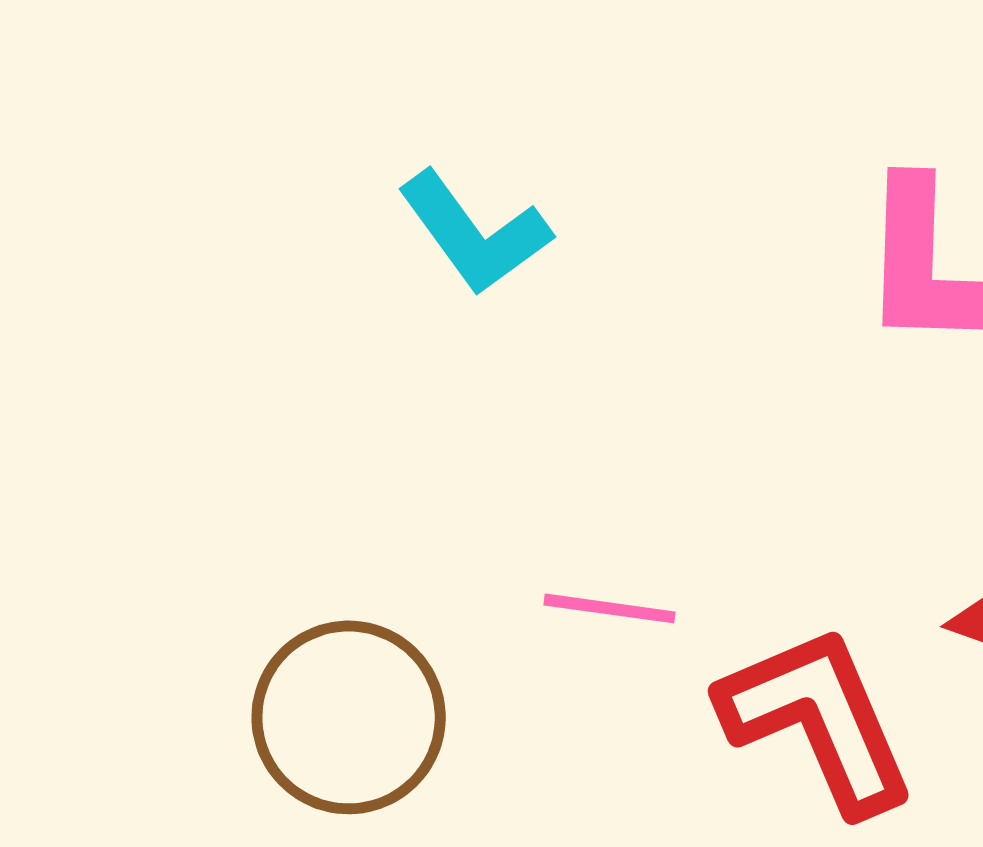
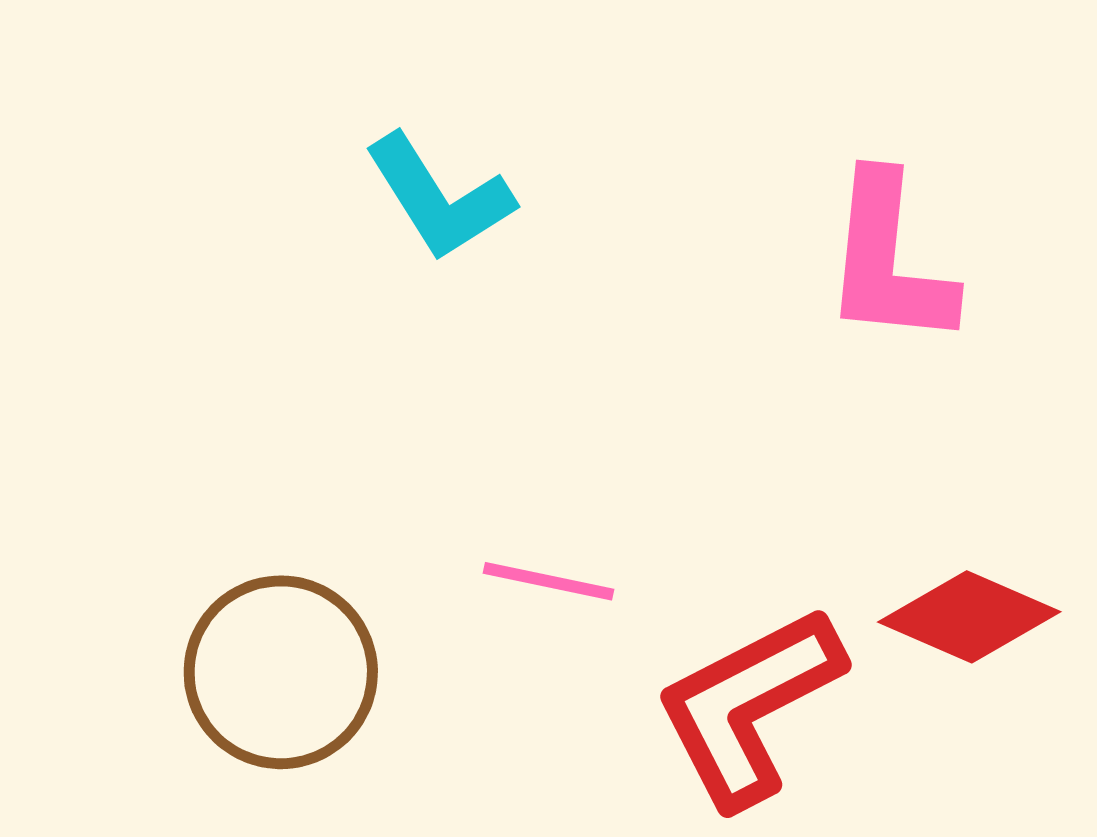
red L-shape: (818, 719) -> (749, 706), turned -98

